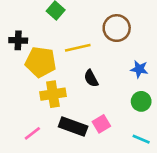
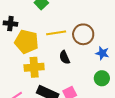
brown circle: (117, 28) -> (83, 34), moved

